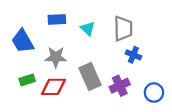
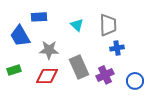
blue rectangle: (57, 19) -> (39, 17), moved
blue cross: (133, 55) -> (117, 48), turned -32
green rectangle: (27, 80) -> (14, 70), moved

